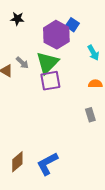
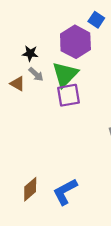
black star: (17, 19) -> (30, 53), moved
blue square: (72, 25) -> (96, 20), moved

